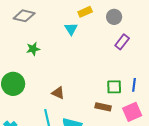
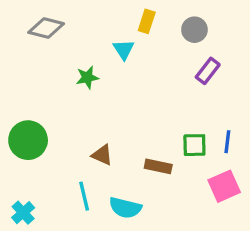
yellow rectangle: (85, 12) -> (147, 21), turned -48
green star: (33, 49) -> (87, 77), moved
brown rectangle: (103, 107) -> (158, 166), moved

